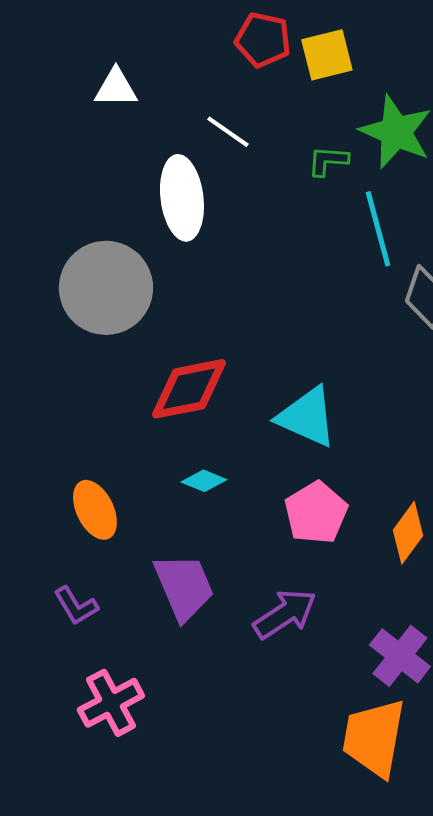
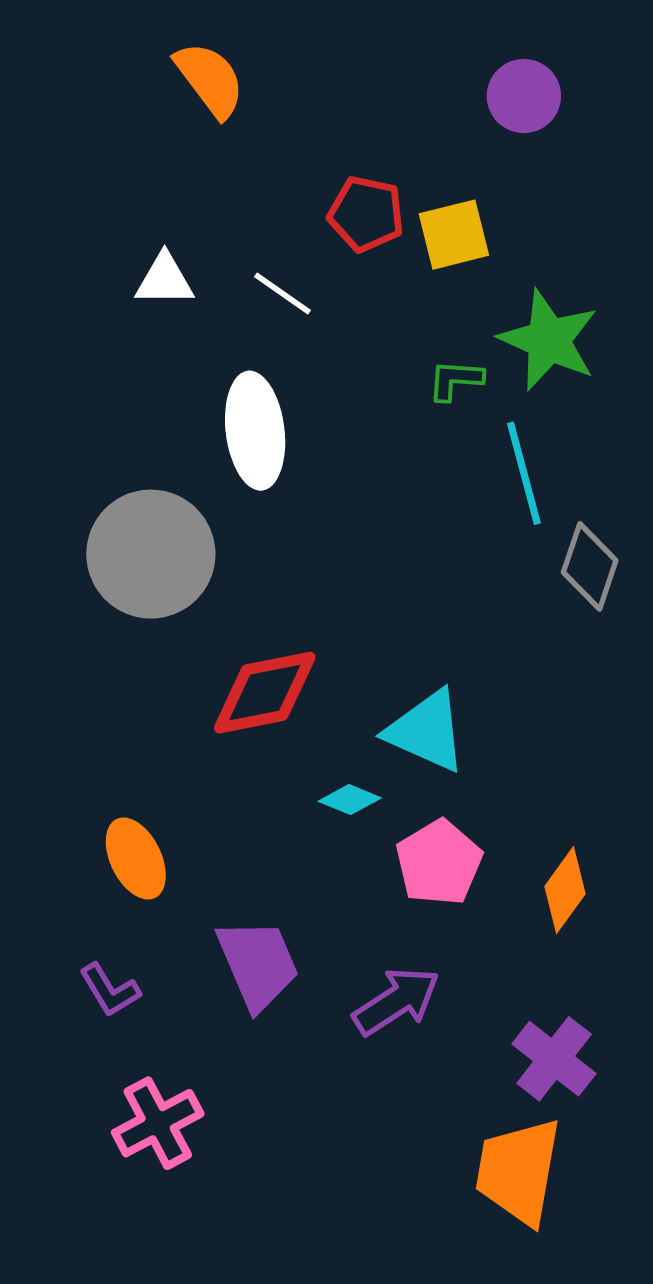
white line: (228, 132) -> (283, 293), moved
cyan diamond: (204, 481) -> (350, 800), moved

